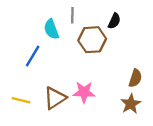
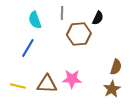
cyan semicircle: (51, 29) -> (35, 20), moved
brown triangle: (55, 98) -> (47, 84), turned 35

